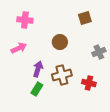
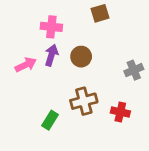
brown square: (85, 18) -> (100, 13), moved
pink cross: (25, 20) -> (51, 27), moved
purple arrow: (38, 69) -> (51, 55), moved

